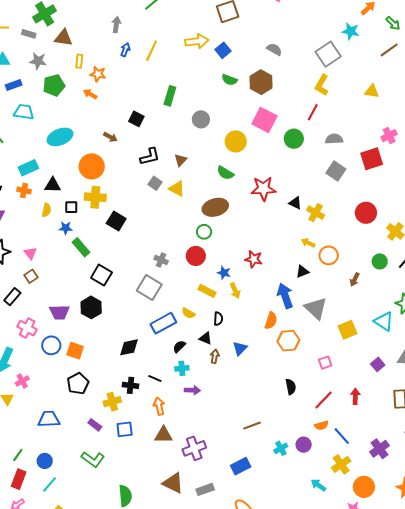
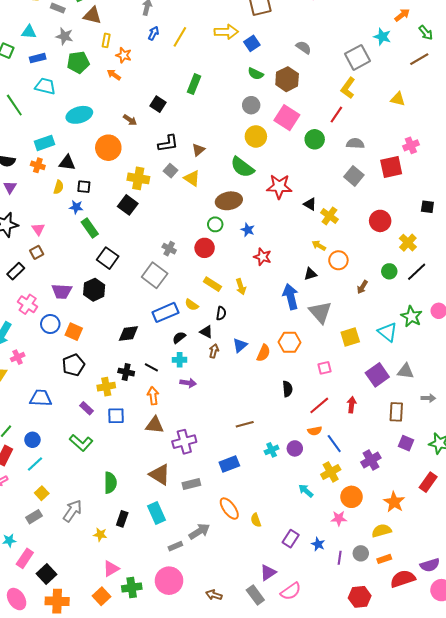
gray circle: (201, 119) -> (251, 105), moved
green semicircle: (225, 173) -> (242, 167), size x1.4
yellow cross: (95, 197) -> (138, 178), moved
blue star: (224, 273) -> (248, 230), moved
orange semicircle: (271, 321) -> (263, 353), moved
purple square: (378, 364) -> (377, 375), size x1.6

